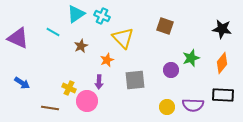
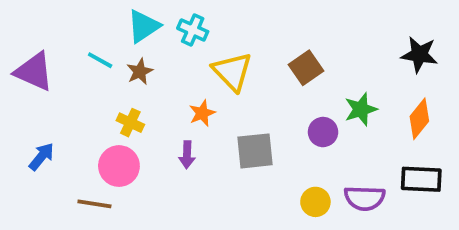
brown square: (165, 26) -> (306, 68), moved, turned 36
brown star: (81, 46) -> (140, 72), moved
blue arrow: (22, 83) -> (42, 157), turned -84
yellow cross: (69, 88) -> (130, 123), moved
pink circle: (87, 101) -> (119, 166), moved

